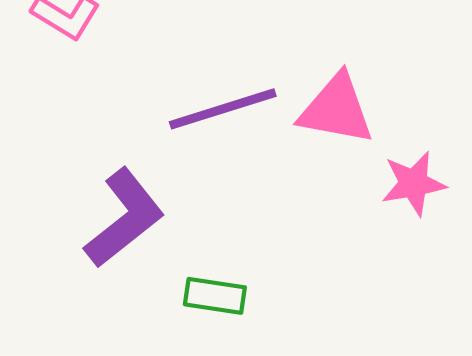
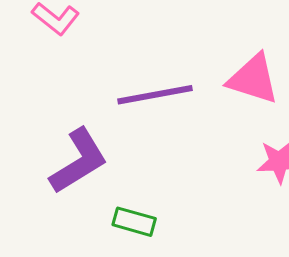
pink triangle: (336, 109) -> (253, 79), moved

